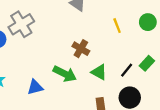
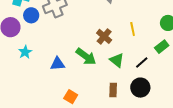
yellow line: (117, 26) -> (133, 29), moved
green rectangle: (147, 63) -> (162, 47), moved

